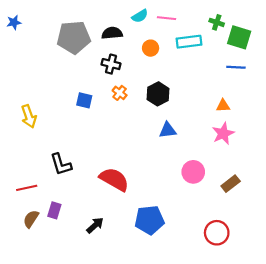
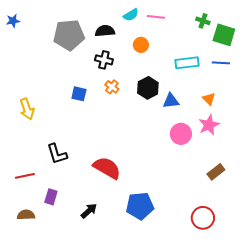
cyan rectangle: (189, 42) -> (187, 63), moved
orange triangle: (223, 106) -> (209, 99), turned 48
blue triangle: (168, 130) -> (171, 101), moved
pink circle: (193, 172) -> (181, 134), moved
brown semicircle: (31, 219) -> (26, 215), moved, turned 54

